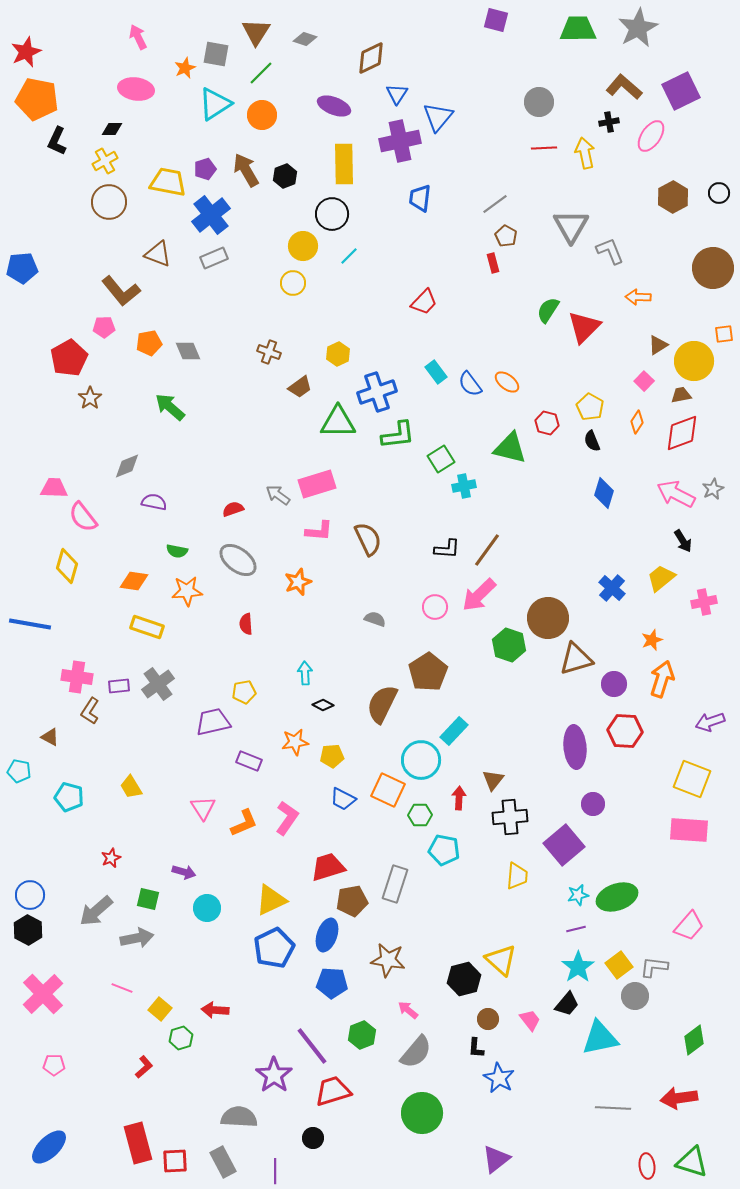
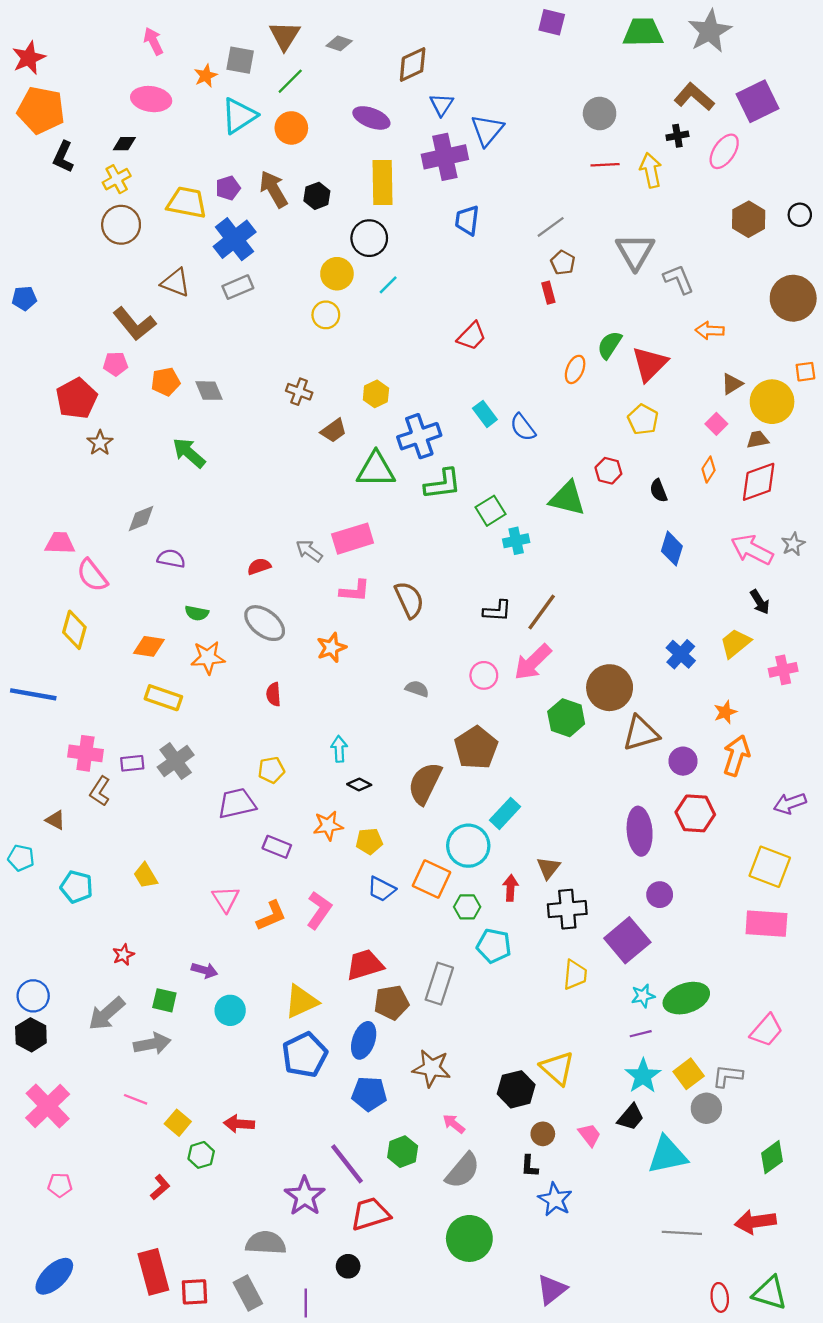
blue pentagon: (22, 268) -> (24, 298), size x0.7
orange ellipse: (507, 382) -> (575, 369), moved, turned 75
yellow pentagon: (590, 407) -> (643, 419), moved

